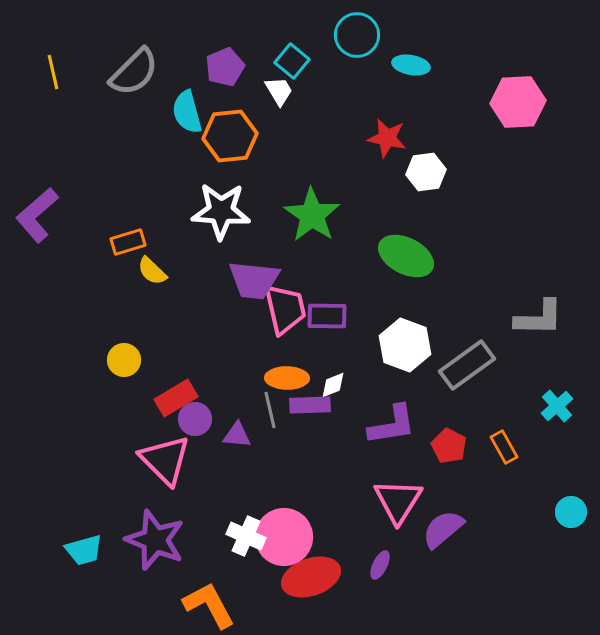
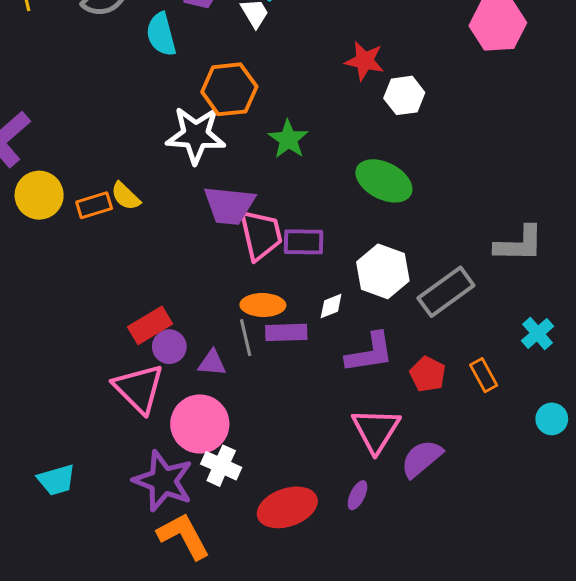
orange hexagon: (230, 136) -> (229, 89), moved
green star: (312, 215) -> (288, 139), size x0.7
orange rectangle: (128, 242) -> (94, 205), moved
yellow circle: (124, 360) -> (39, 195), moved, size x1.4
white diamond: (333, 385) -> (331, 306), moved
cyan circle: (571, 512) -> (552, 419), moved
pink circle: (284, 537) -> (200, 424), moved
purple star: (155, 540) -> (163, 481), moved

